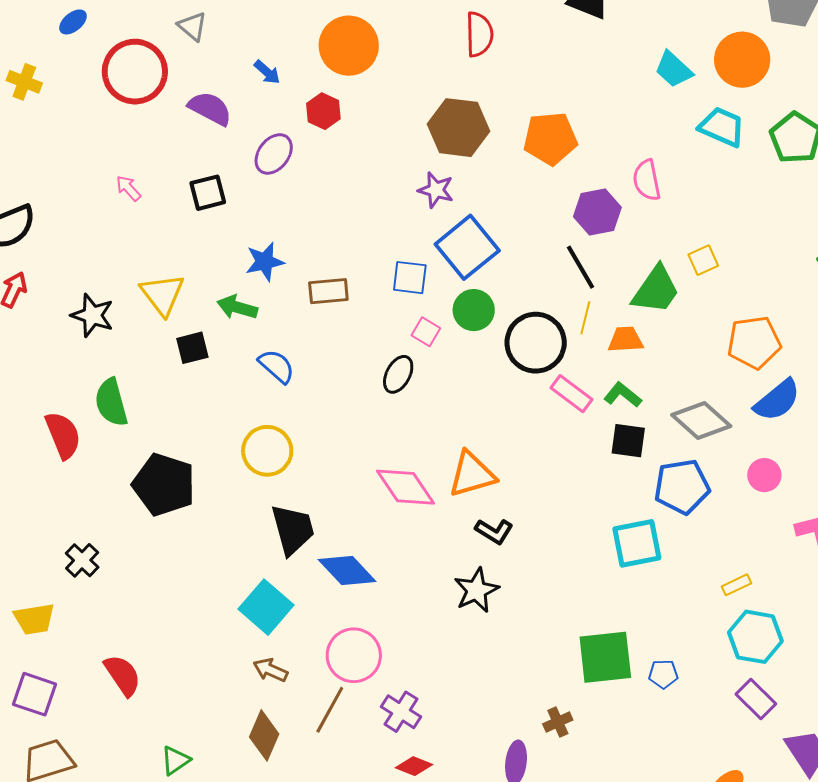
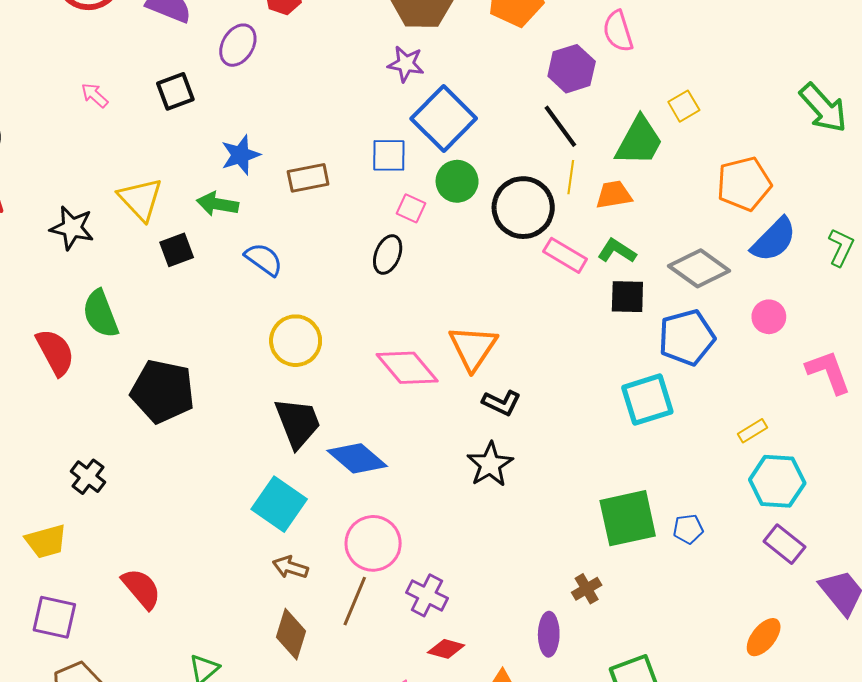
yellow circle: (267, 451) -> (296, 341), moved
orange triangle: (472, 474) -> (473, 348), turned -34

